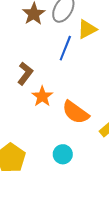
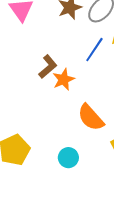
orange star: (42, 96) -> (64, 79), moved

